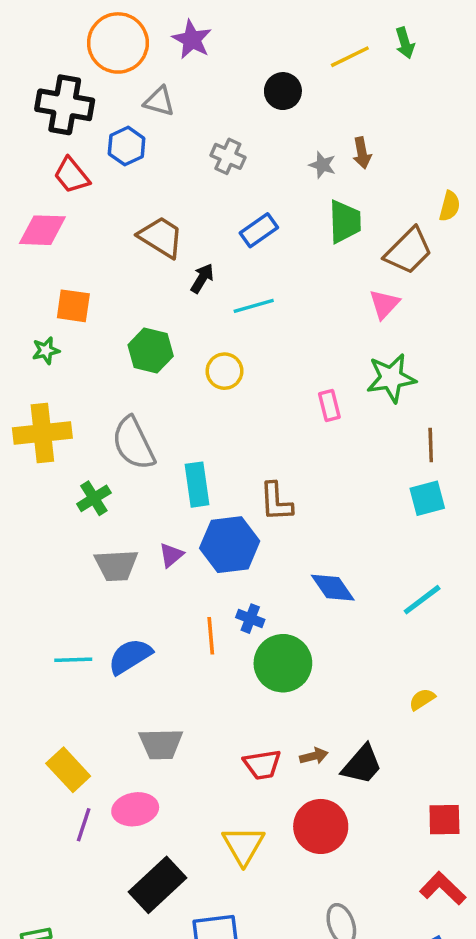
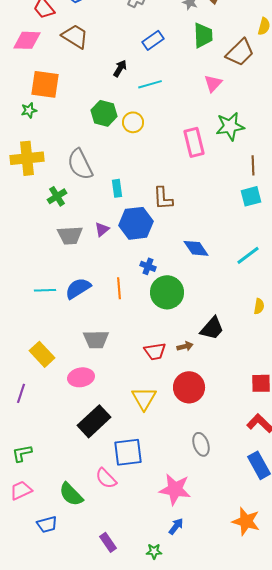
brown trapezoid: (161, 237) -> (75, 36), moved
pink triangle: (384, 304) -> (213, 83), moved
orange square: (73, 306) -> (45, 84), size x1.4
green hexagon: (151, 351) -> (104, 113), moved
pink rectangle: (329, 405) -> (194, 142), size x1.6
cyan rectangle: (197, 485) -> (117, 188), size x0.7
orange line: (211, 636) -> (119, 288), moved
yellow semicircle: (422, 699) -> (259, 306), moved, turned 133
black trapezoid: (362, 765) -> (212, 328), moved
purple line: (84, 825) -> (21, 393), moved

